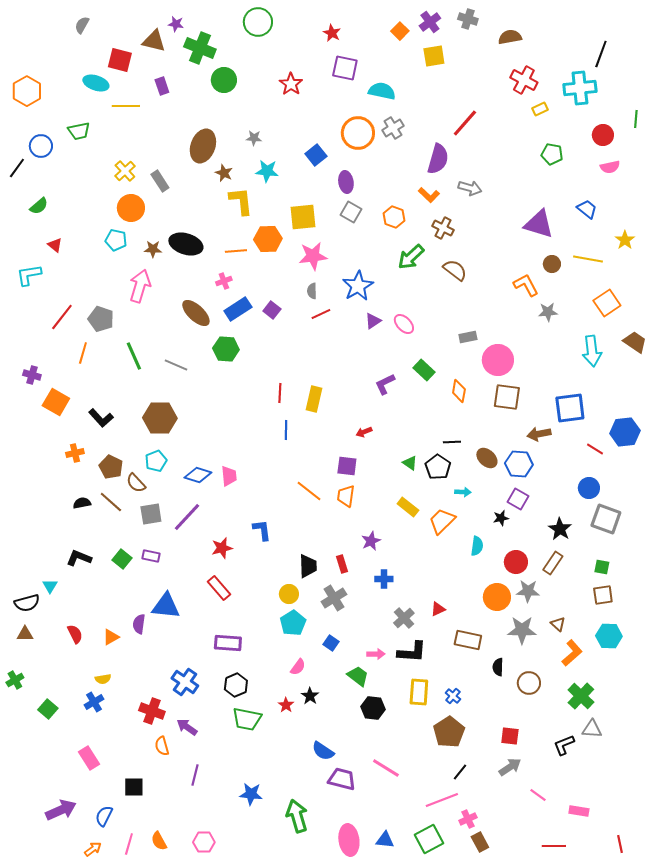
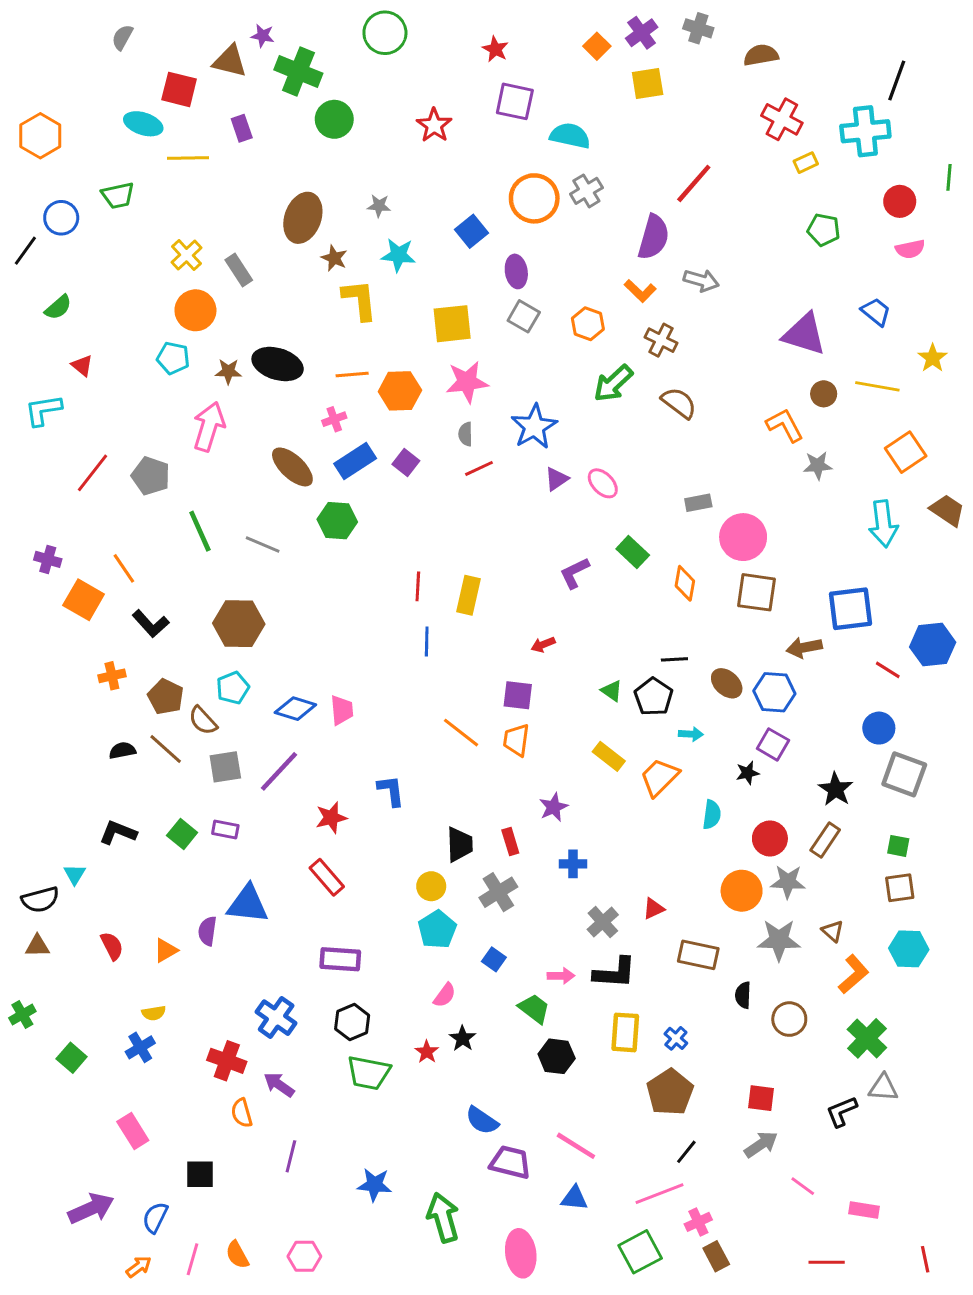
orange hexagon: (268, 239) -> (400, 391), moved
orange line: (83, 353) -> (124, 568), moved, turned -50
blue triangle: (385, 840) -> (574, 1198), moved

